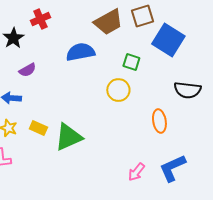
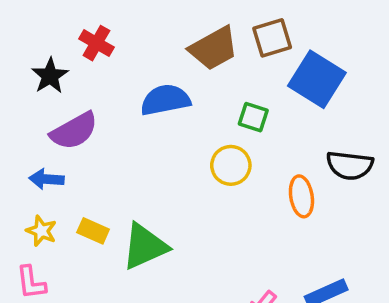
red cross: (40, 19) -> (96, 43), turned -36
purple semicircle: (27, 70) -> (74, 131), size x1.6
orange ellipse: (159, 121) -> (301, 196), moved

